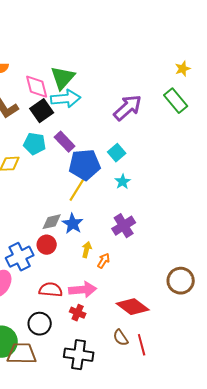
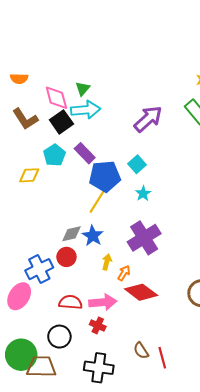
green triangle: (63, 78) -> (83, 89), size x0.6
cyan pentagon: (35, 144) -> (54, 155), turned 30
purple cross: (124, 226) -> (144, 238), size x1.4
red diamond: (133, 307) -> (141, 292), moved

